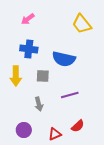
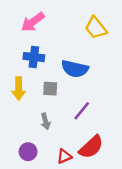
pink arrow: (28, 19) -> (33, 22), size x1.5
purple line: (70, 95) -> (82, 111), turned -36
red semicircle: (78, 126) -> (91, 147), size x1.6

